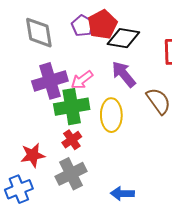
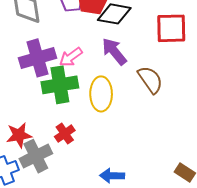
red cross: (72, 140) -> (65, 134), moved
gray cross: (71, 174) -> (36, 156), moved

